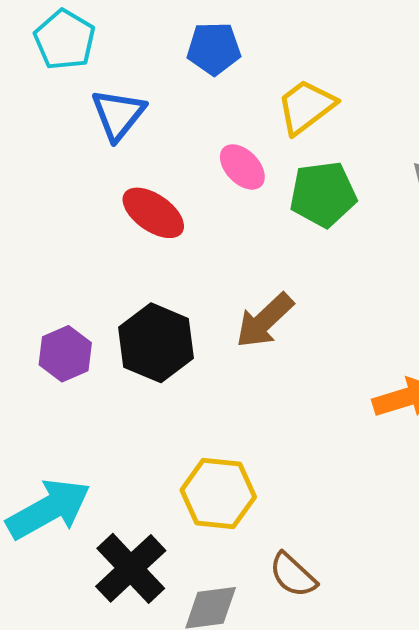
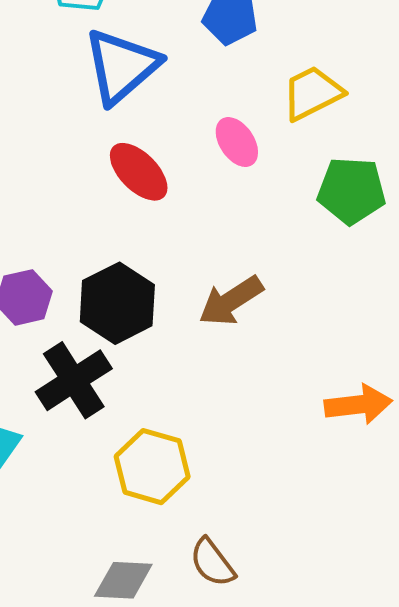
blue triangle: (118, 115) -> (121, 66), size x1.4
green pentagon: (323, 194) -> (351, 191), moved
black cross: (131, 568) -> (74, 380), moved

